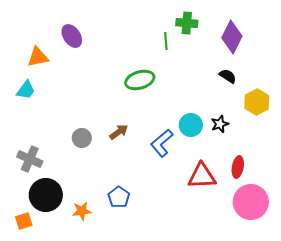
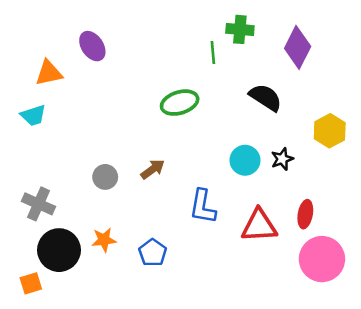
black semicircle: (228, 76) -> (266, 97), moved, size x1.5
cyan trapezoid: (26, 90) -> (33, 115), turned 35
blue L-shape: (162, 143) -> (203, 206), moved, turned -40
orange star: (82, 211) -> (104, 240), moved

